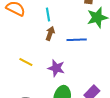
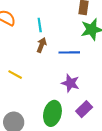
purple star: (56, 68) -> (70, 83), moved

